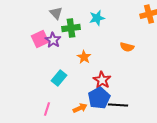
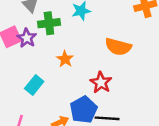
orange semicircle: (127, 47) -> (118, 47), size x1.5
red star: (102, 80) -> (101, 83), moved

